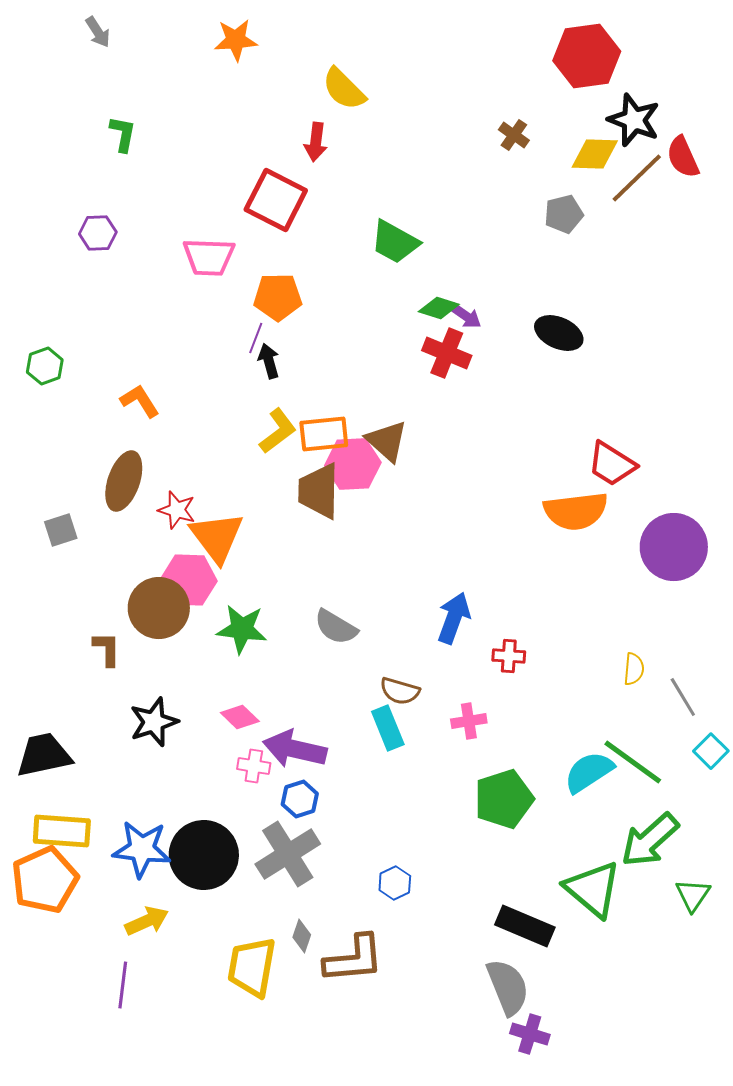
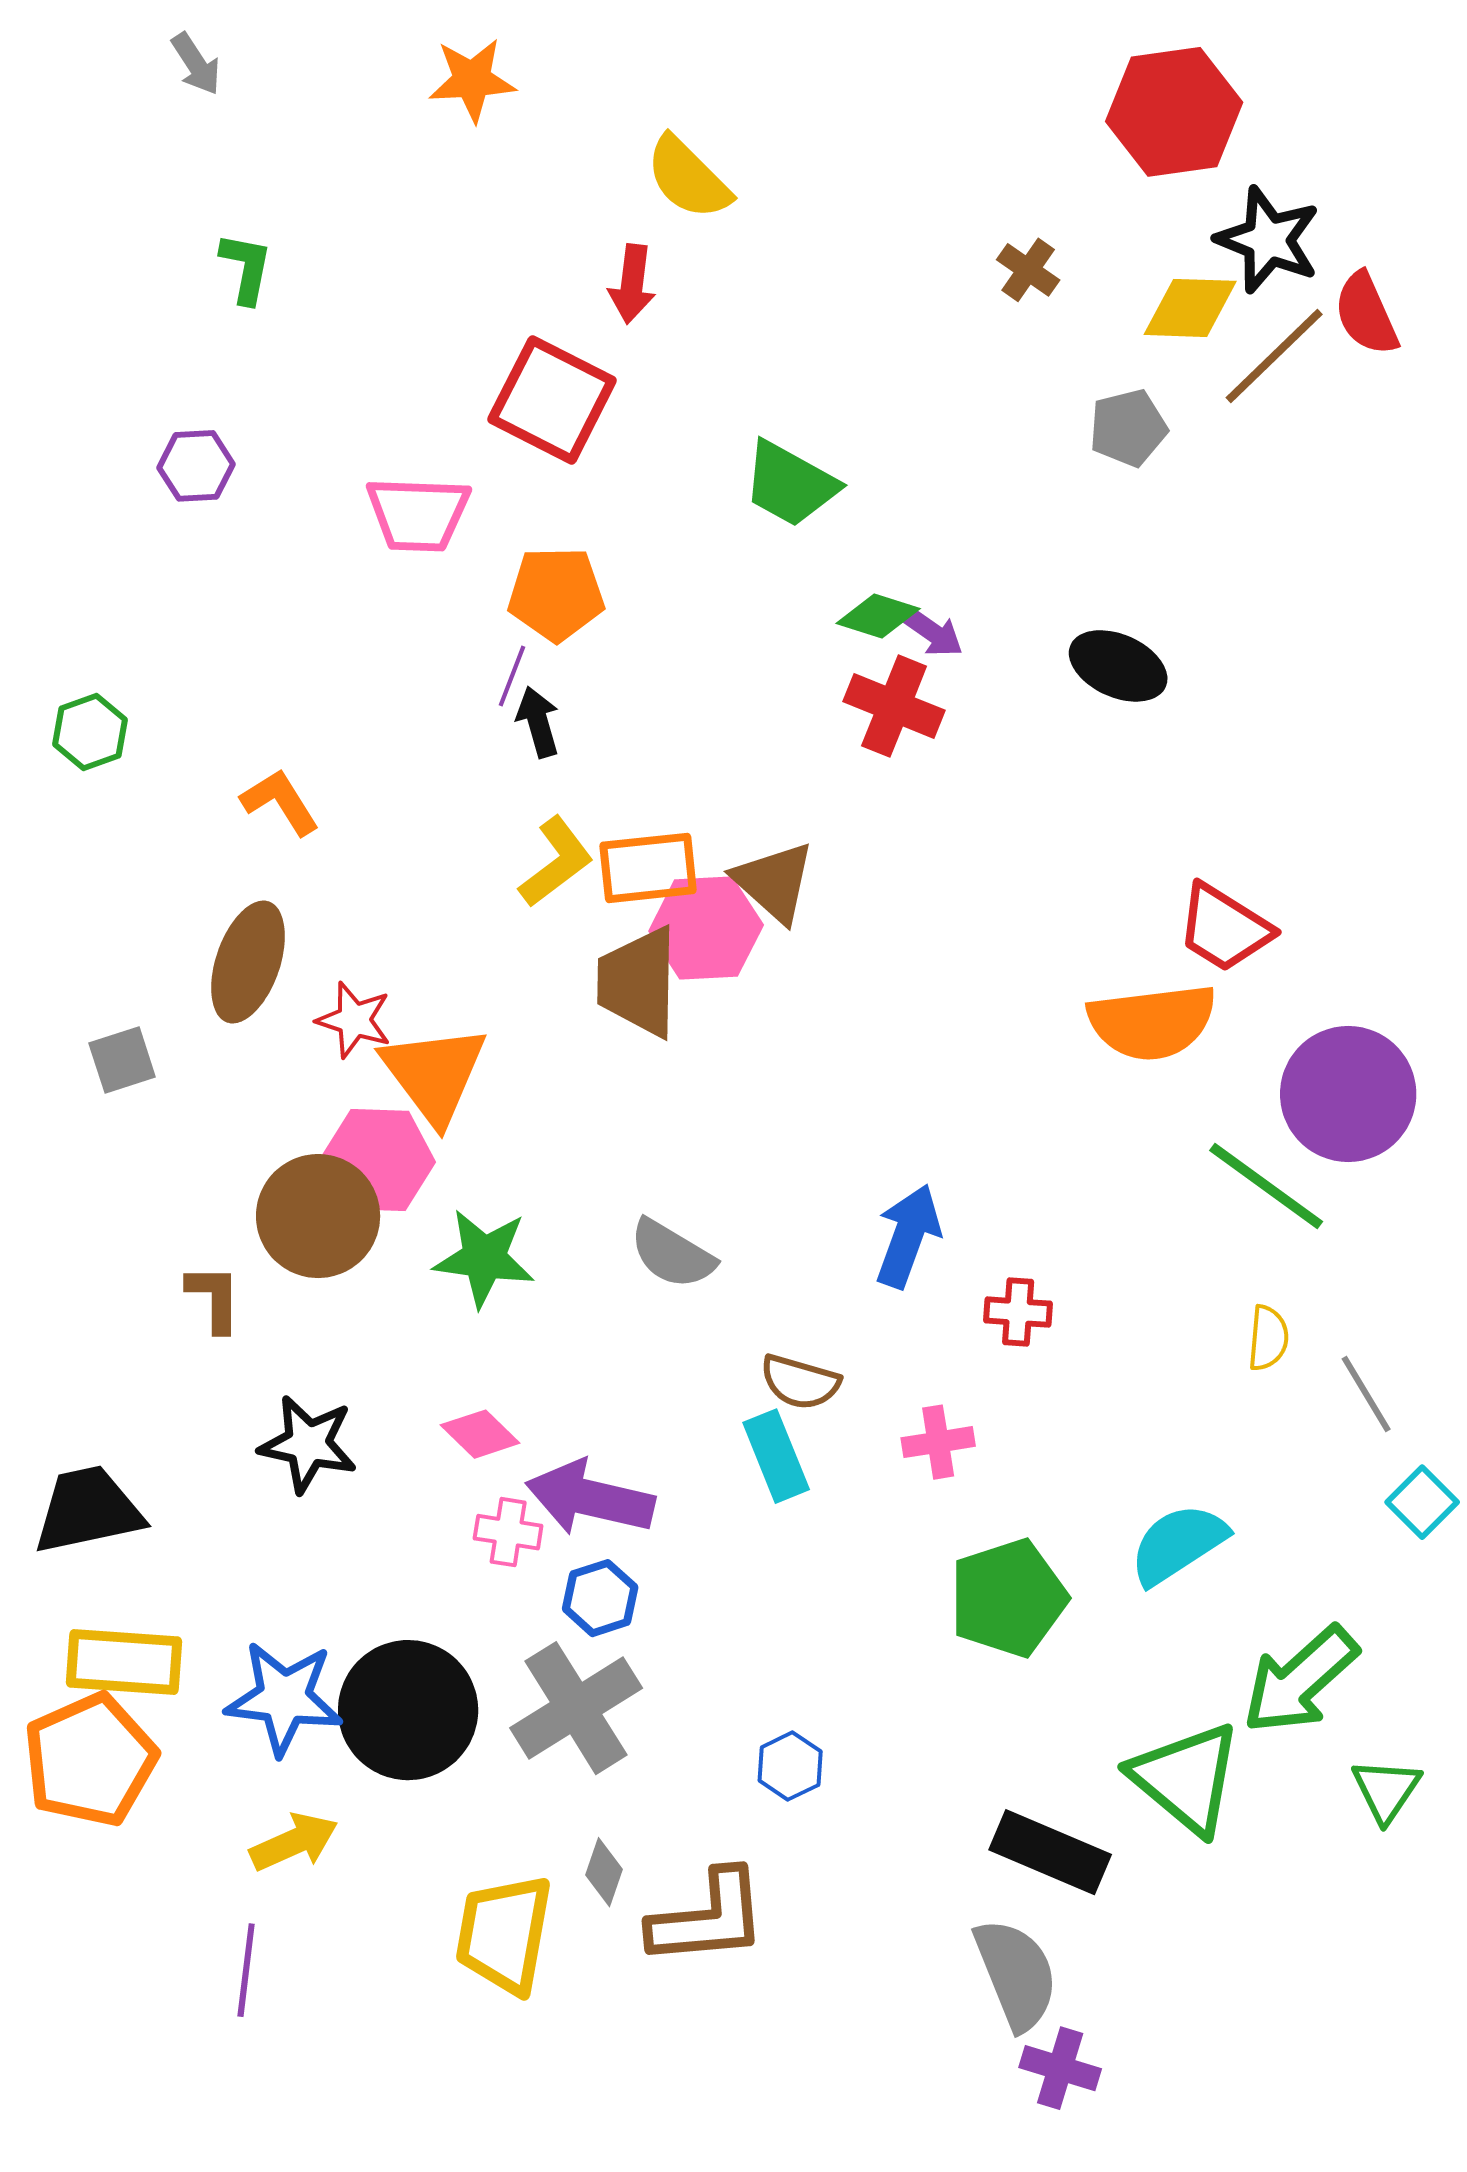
black star: (154, 722) -> (308, 1444), turned 30
green line: (633, 762) -> (1266, 1186), moved

